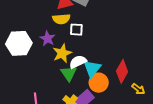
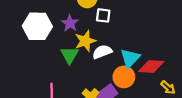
cyan triangle: (92, 68) -> (130, 58), moved
red diamond: (122, 71) -> (151, 66), turned 60
green triangle: (69, 73) -> (70, 55), moved

